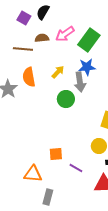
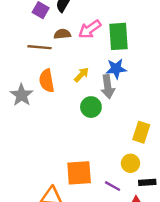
green rectangle: (89, 40) -> (119, 36), turned -40
orange square: (56, 154) -> (79, 173), size x1.6
purple line: (76, 168) -> (113, 186), moved

